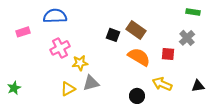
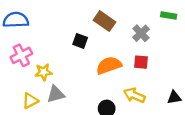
brown rectangle: (136, 30) -> (104, 21), moved
gray cross: (187, 38) -> (141, 33), moved
orange semicircle: (139, 57) -> (109, 65), turned -50

